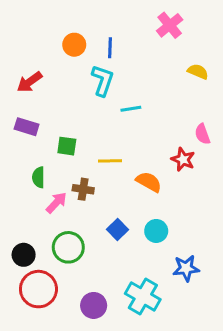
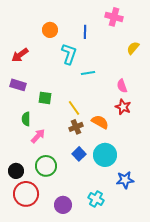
pink cross: (170, 25) -> (114, 17), turned -36
blue line: (110, 48) -> (85, 32), moved
yellow semicircle: (198, 72) -> (133, 48), turned -72
pink semicircle: (202, 134) -> (122, 86), moved
yellow line: (110, 161) -> (74, 108), turned 56
brown cross: (83, 189) -> (76, 127), moved, turned -32
cyan circle: (156, 231) -> (105, 155), size x1.5
cyan cross: (143, 297) -> (96, 199), size x0.7

